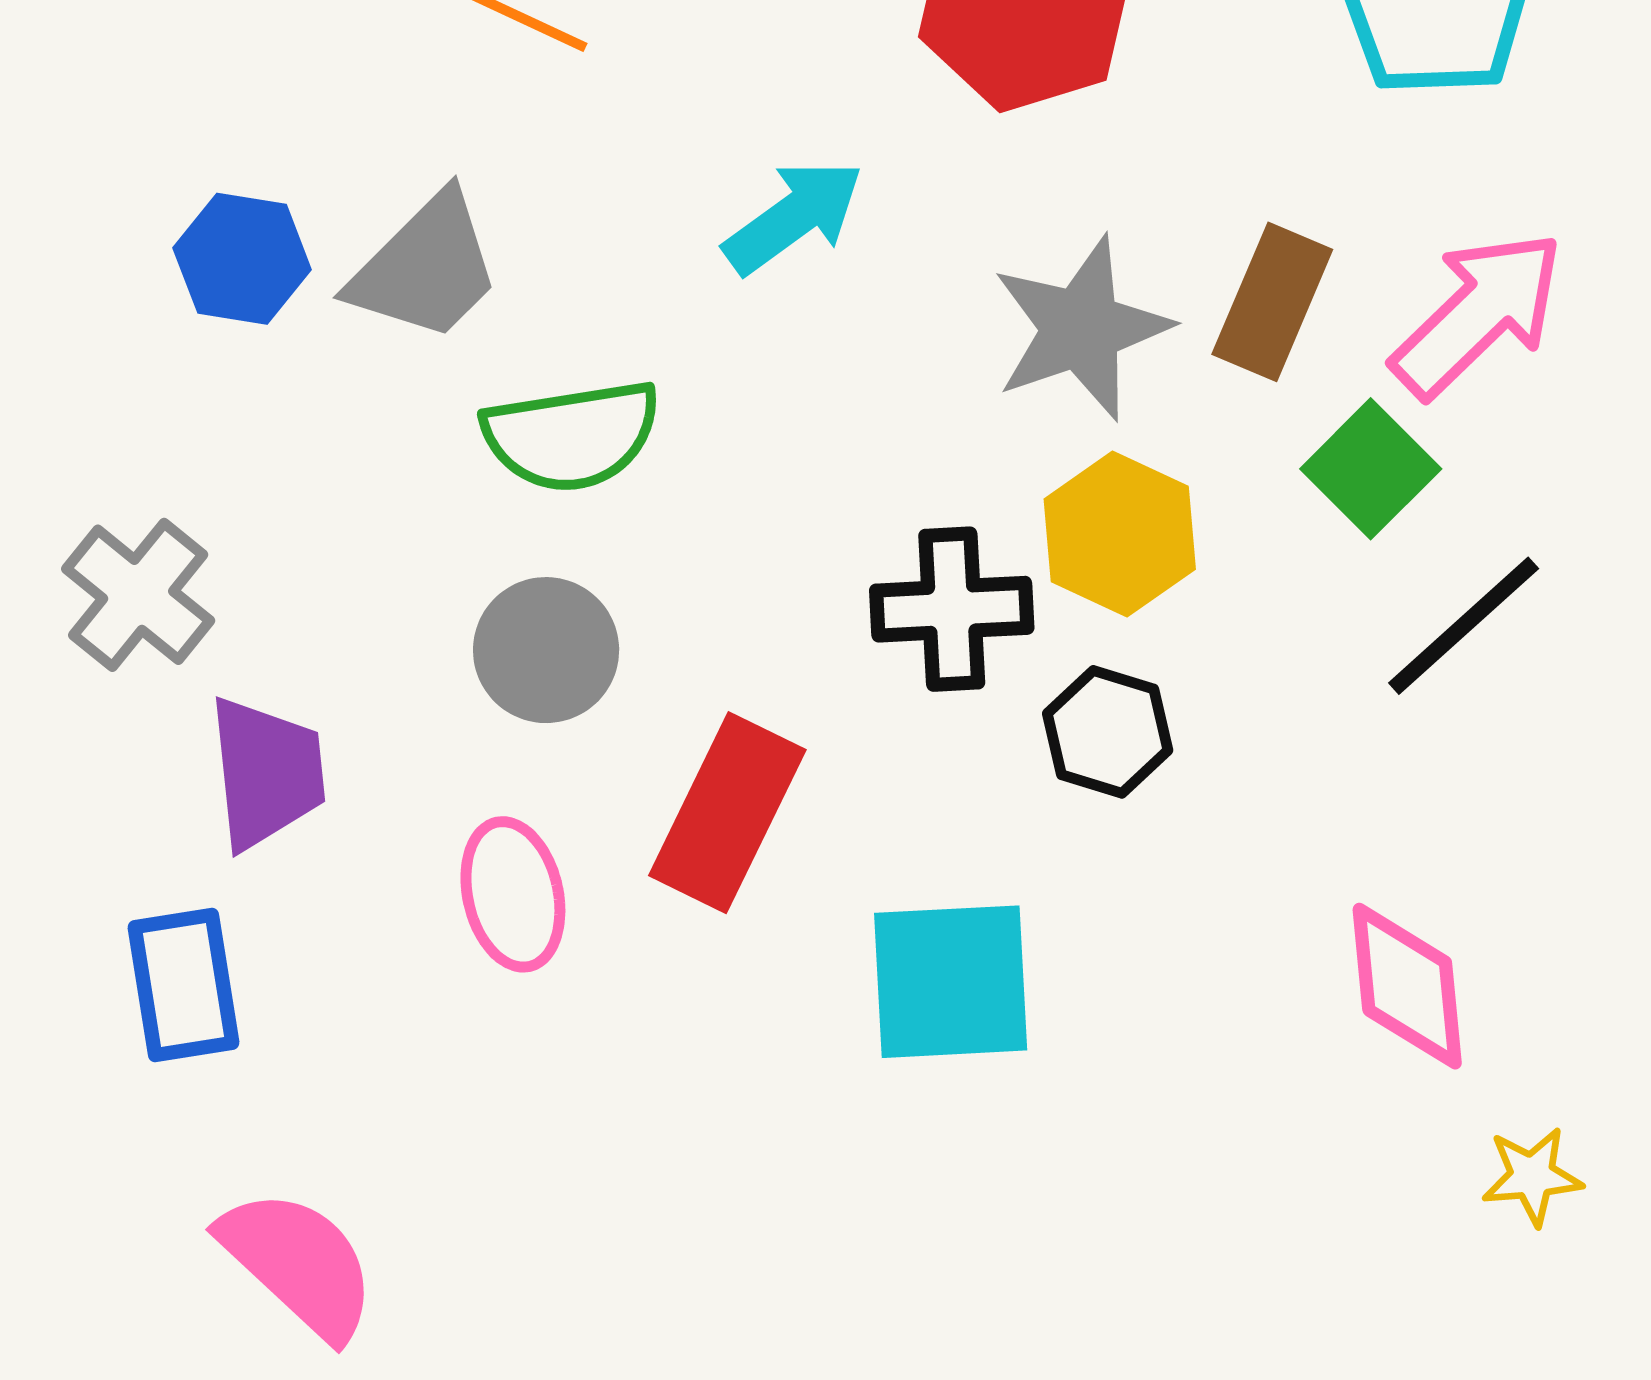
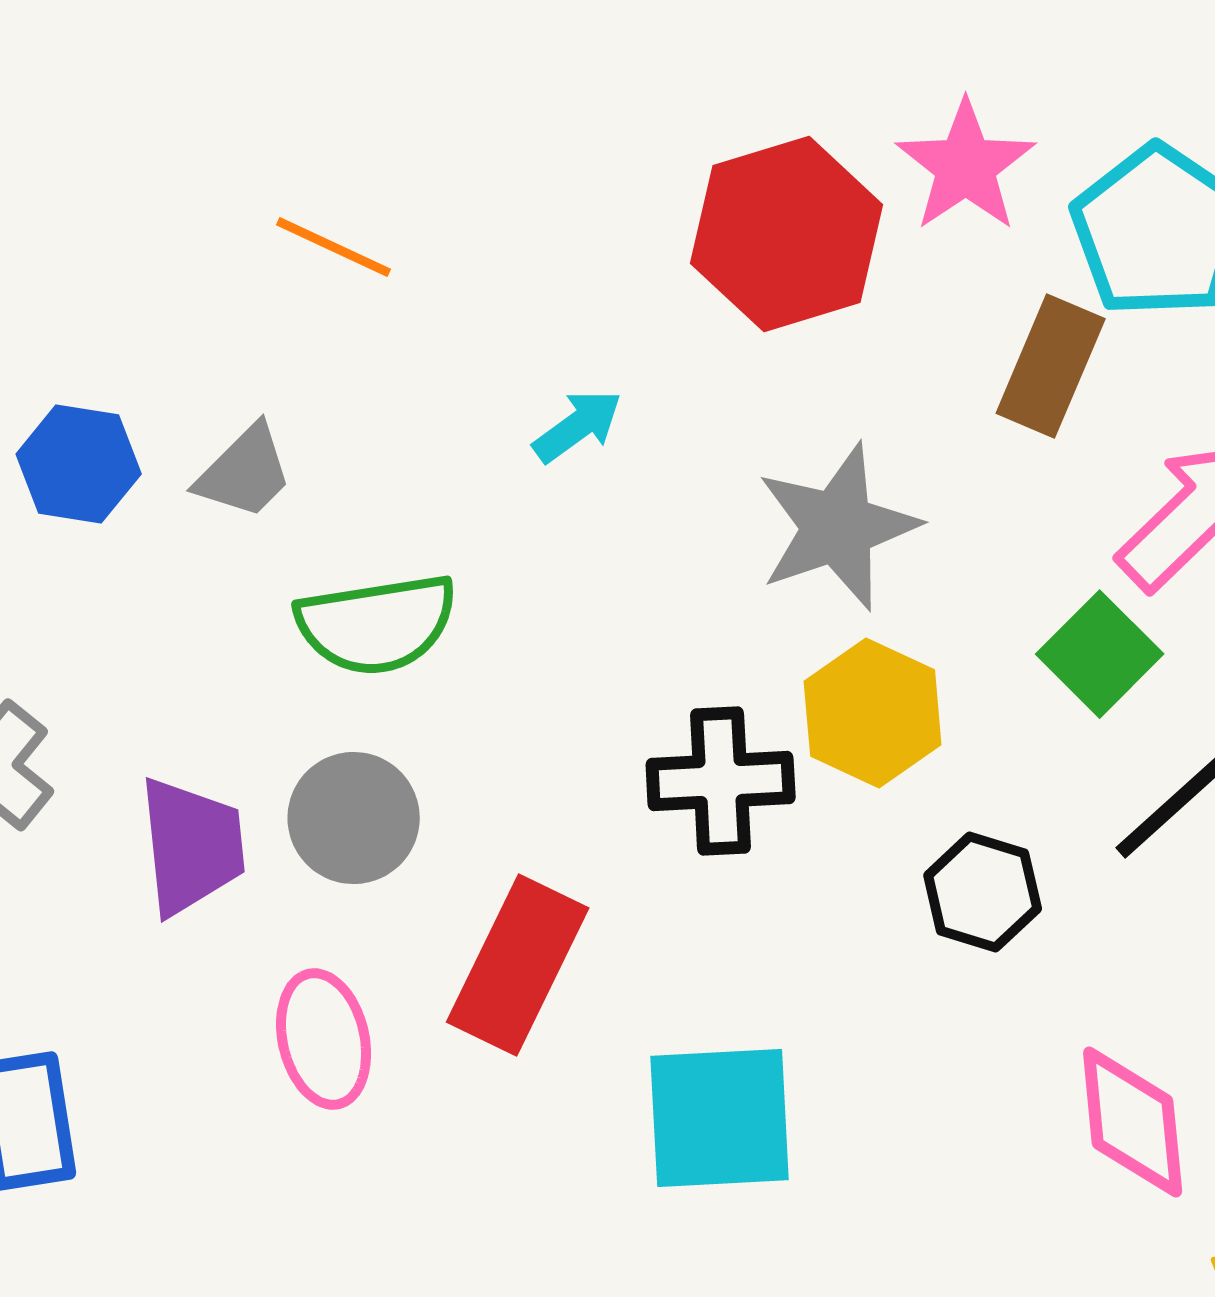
cyan arrow: (794, 217) -> (578, 426), size x0.7
gray trapezoid: (426, 268) -> (245, 472), size x0.7
brown rectangle: (1272, 302) -> (1051, 366), moved
black hexagon: (1108, 732) -> (983, 892), moved
purple trapezoid: (266, 773) -> (192, 846), moved

